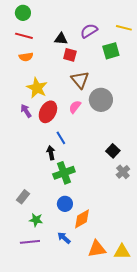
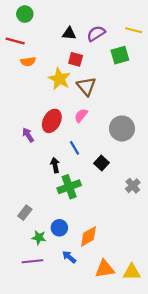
red line: (24, 36) -> (15, 41), moved
black triangle: (61, 39) -> (69, 33), moved
yellow star: (37, 88) -> (59, 79), moved
gray circle: (101, 100) -> (122, 128), moved
purple arrow: (26, 111) -> (28, 135), moved
blue line: (61, 138) -> (74, 148), moved
black square: (113, 151) -> (101, 163), moved
blue circle: (65, 204) -> (59, 228), moved

